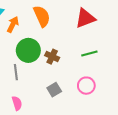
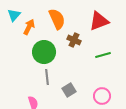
brown cross: (52, 57) -> (74, 40), moved
gray line: (16, 72) -> (47, 77), moved
pink circle: (86, 86) -> (102, 96), moved

